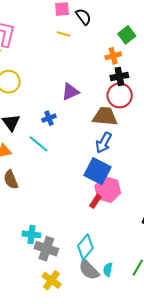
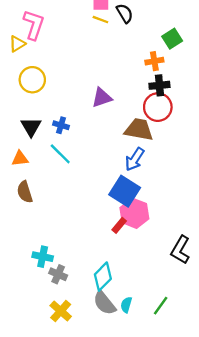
yellow line: (64, 34) -> (100, 20), moved
blue cross: (49, 118) -> (61, 125), moved, turned 32
gray cross: (46, 249) -> (58, 274), size x0.7

